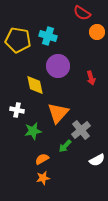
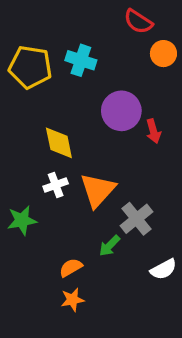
purple circle: (58, 66) -> (121, 111), moved
white cross: (17, 110) -> (56, 185), moved, turned -32
green star: (33, 131) -> (22, 220), moved

